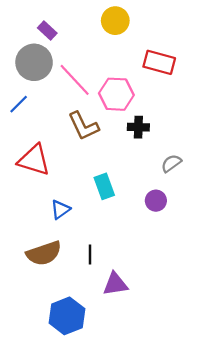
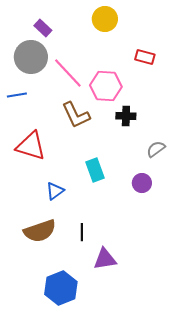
red rectangle: (159, 62) -> (145, 57), size x0.7
blue line: (19, 104) -> (17, 95), turned 36

